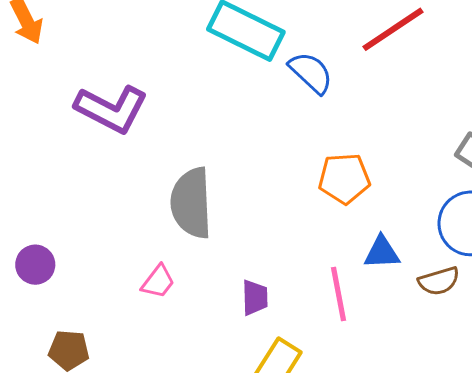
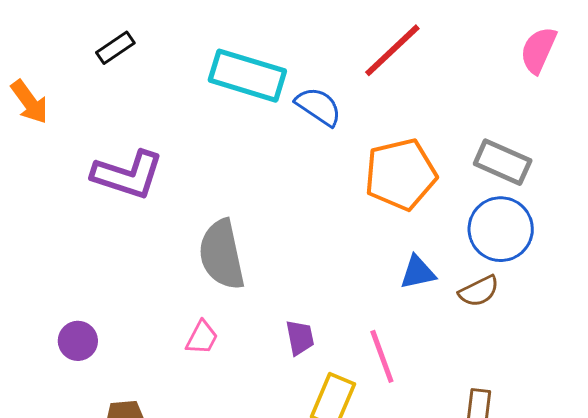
orange pentagon: (344, 178) -> (401, 174), moved, size x1.4
pink line: (338, 294) -> (382, 356), moved

